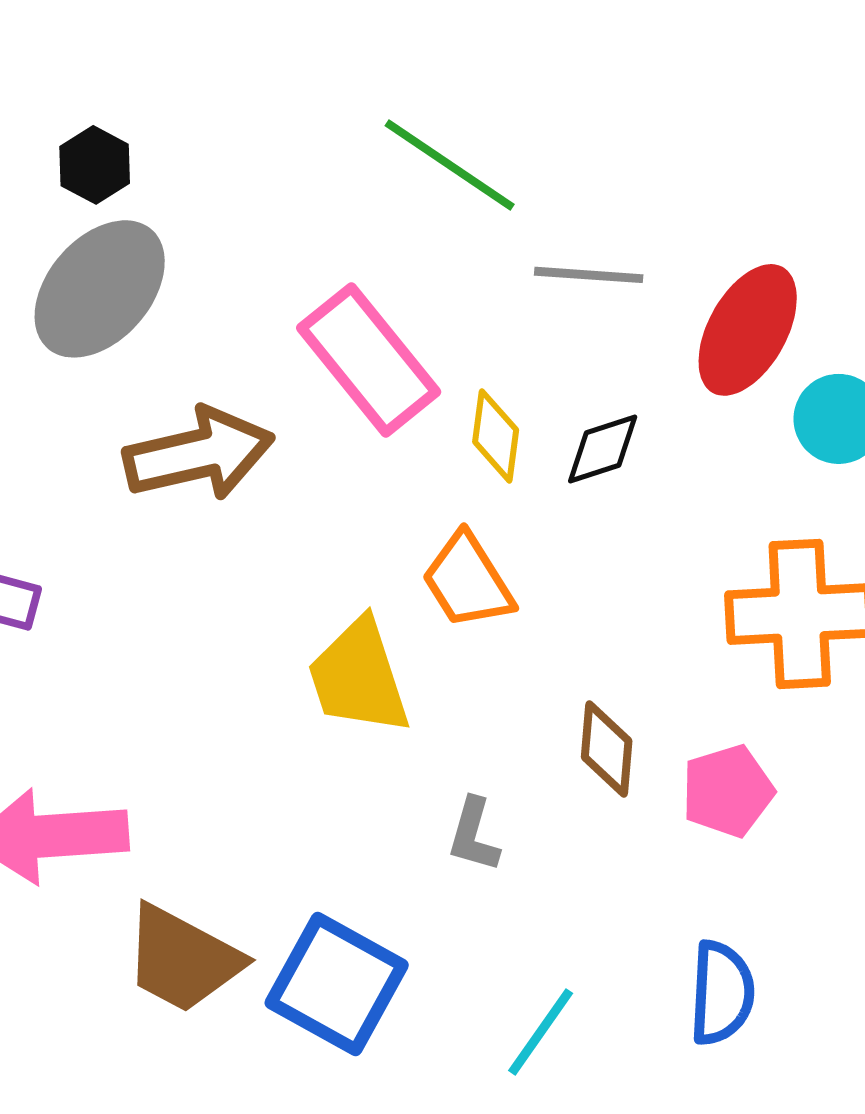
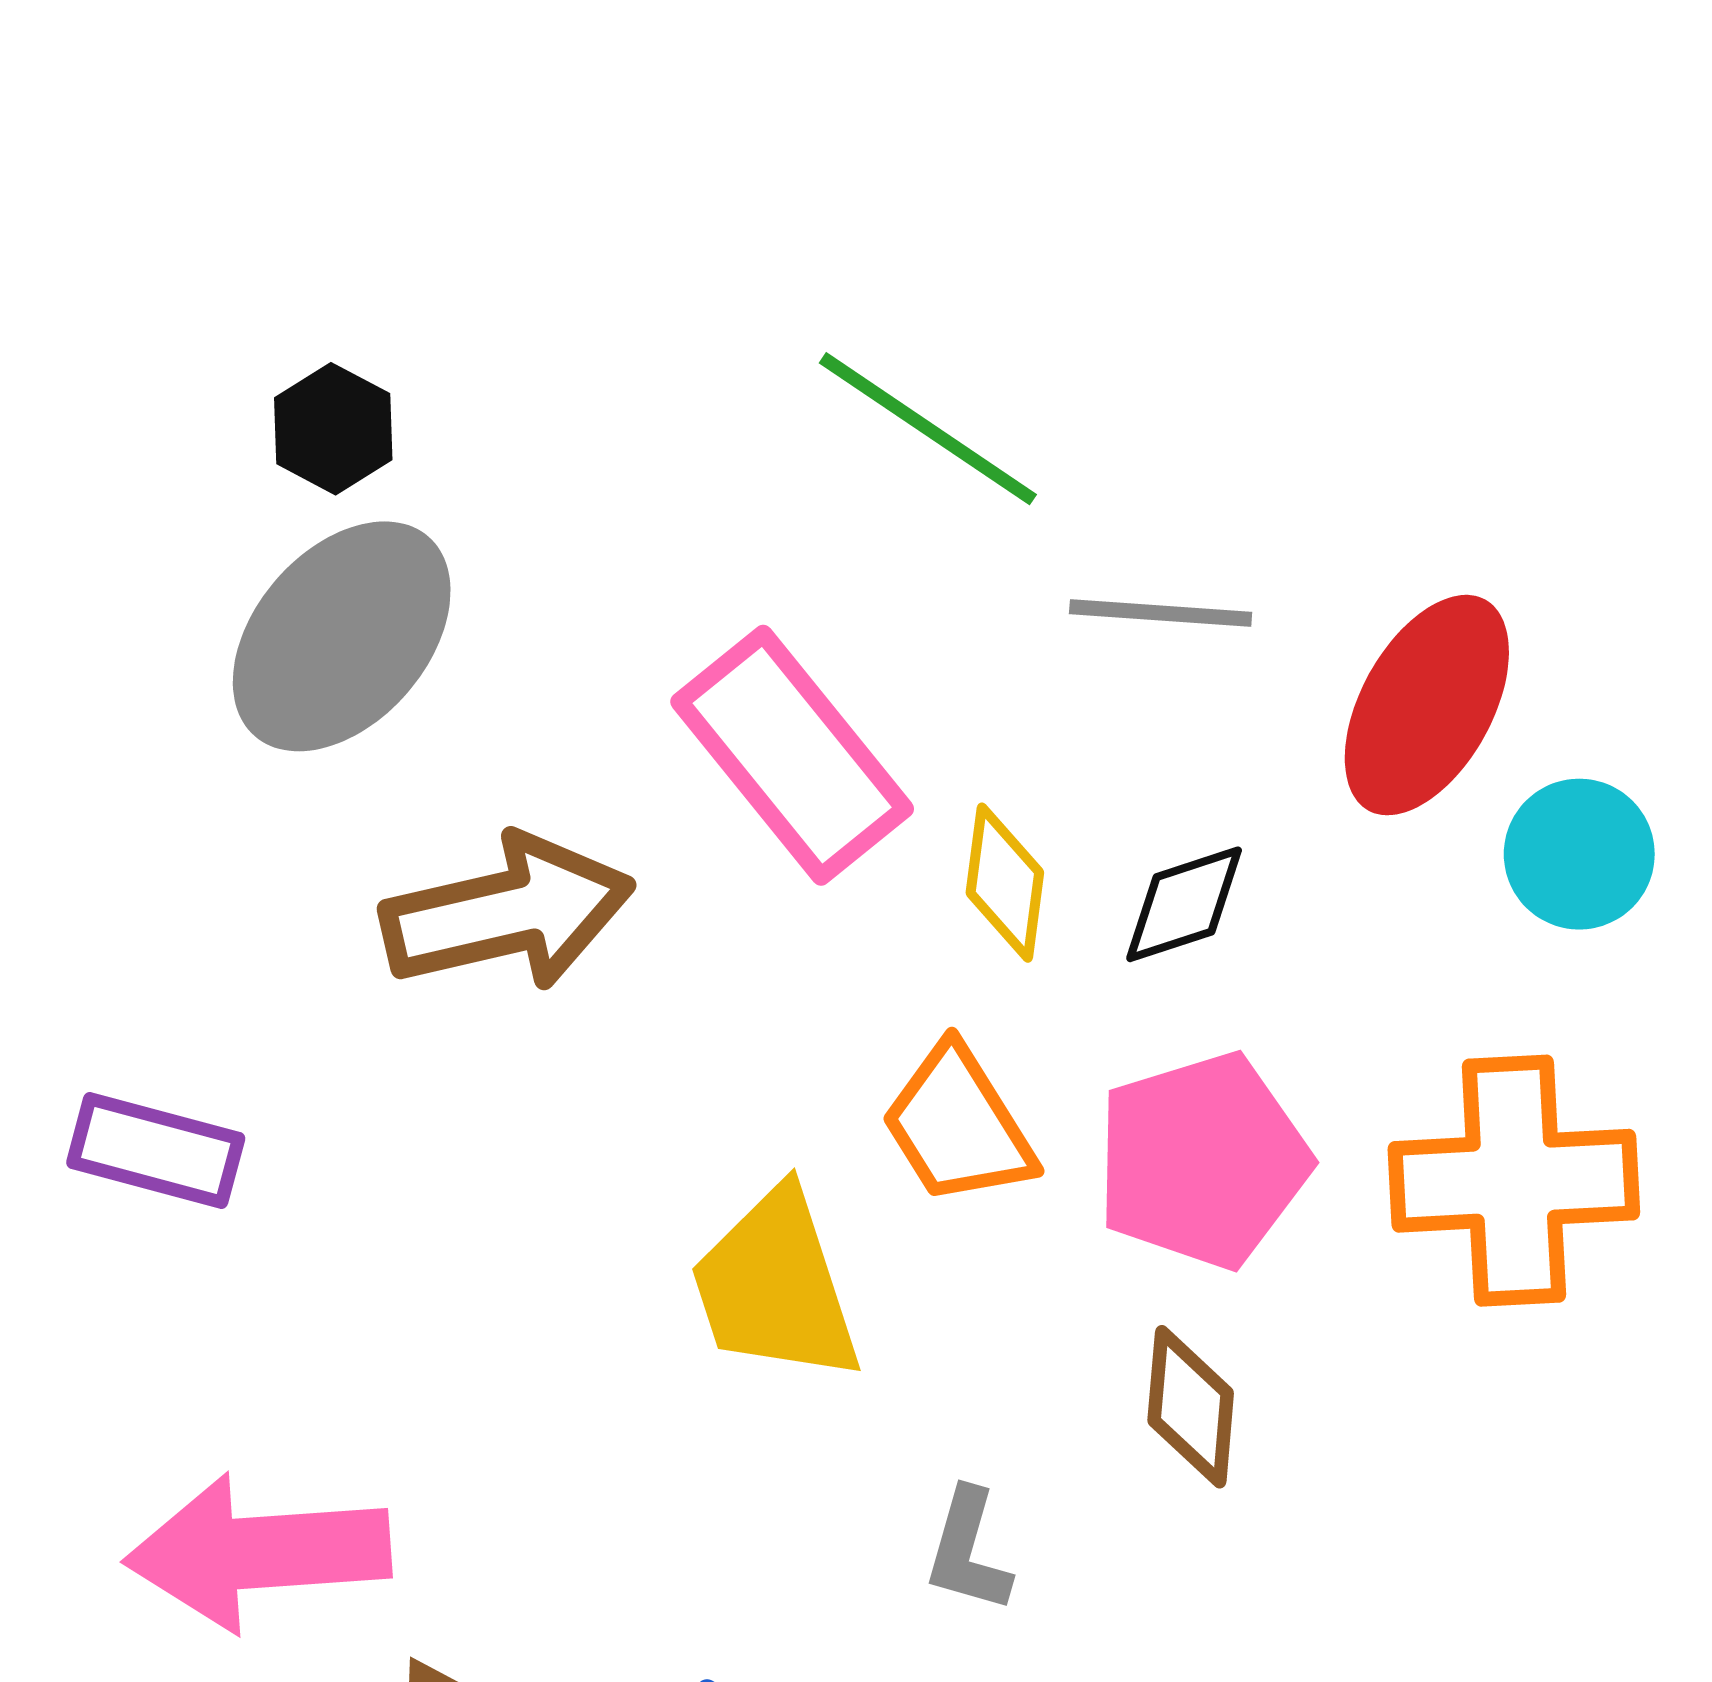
pink pentagon: (728, 791) -> (1202, 1161), moved, size x1.4

